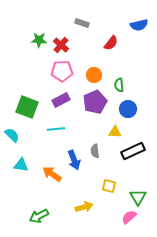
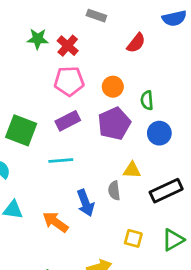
yellow triangle: (115, 132) -> (132, 170), moved
green triangle: (138, 197) -> (173, 240), moved, turned 30

